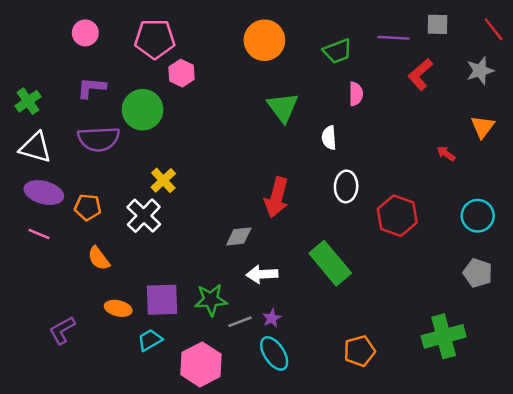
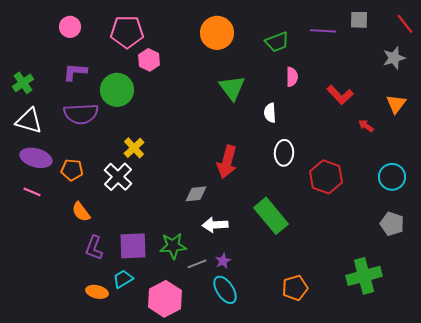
red L-shape: (420, 74) -> (340, 95), moved, turned -92
orange ellipse: (118, 308) -> (97, 292), moved
purple L-shape: (62, 330) -> (94, 248), moved, turned -40

